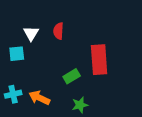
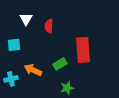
white triangle: (31, 33) -> (26, 19), moved
orange arrow: (39, 98) -> (33, 70), moved

